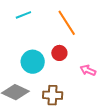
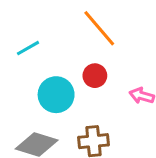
cyan line: (23, 15) -> (28, 48), moved

